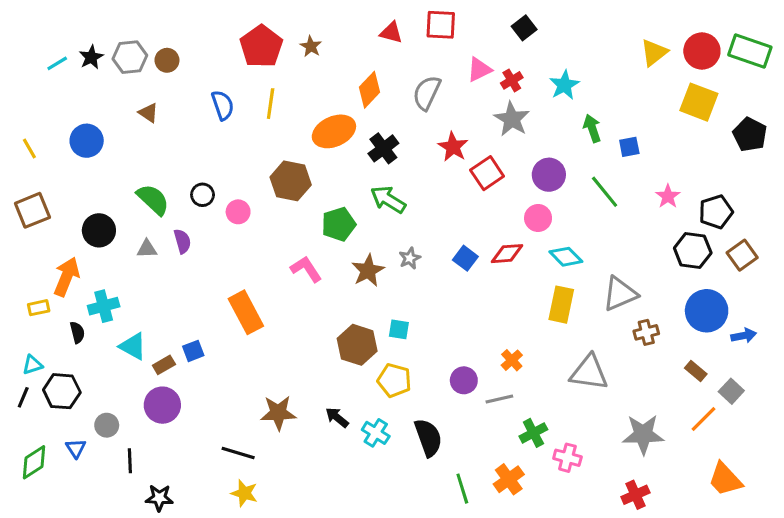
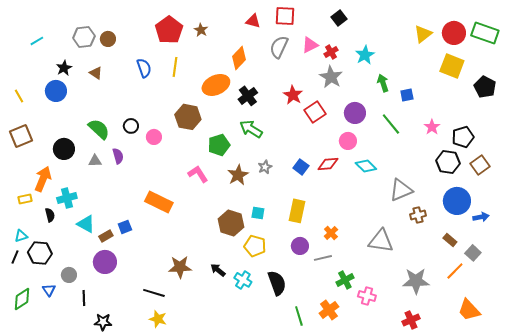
black star: (91, 57) -> (64, 68), moved
gray semicircle: (427, 93) -> (279, 47), moved
yellow rectangle: (561, 305) -> (297, 211), moved
orange rectangle: (246, 312) -> (159, 202), turned -36

